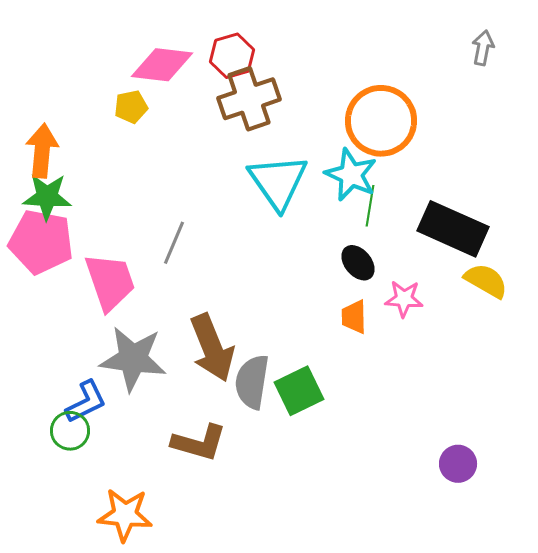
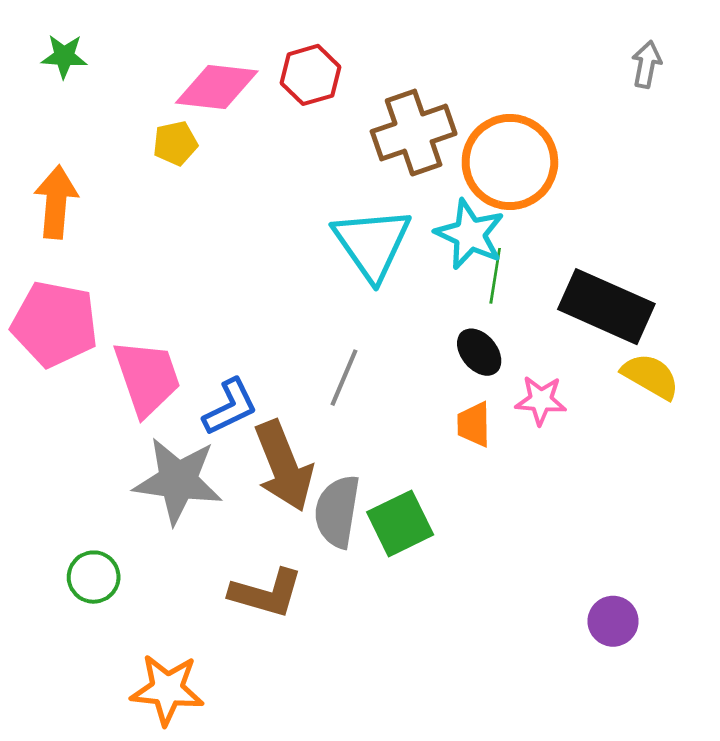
brown cross: (249, 99) -> (414, 133), moved
green star: (47, 197) -> (64, 56), moved, size x0.7
gray line: (174, 243) -> (344, 378), moved
blue L-shape: (86, 402) -> (230, 407), moved

